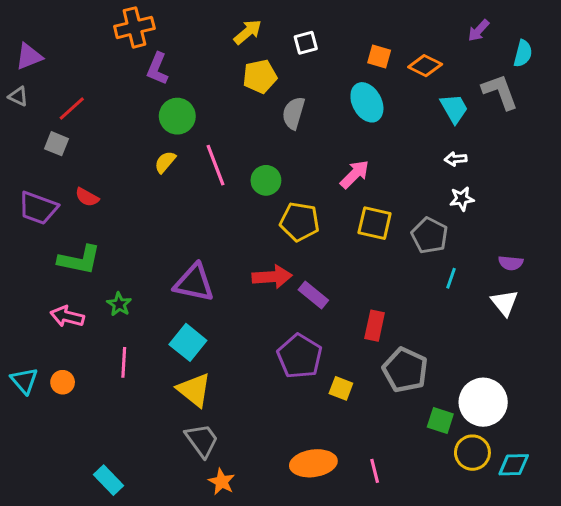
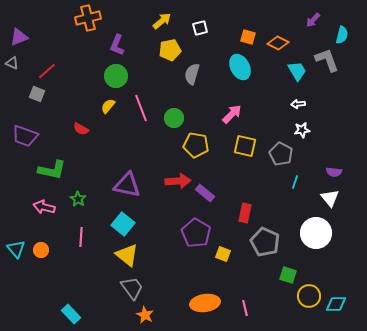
purple L-shape: (157, 69) -> (117, 45), moved
red semicircle: (87, 197) -> (81, 129), moved
white circle: (483, 402) -> (316, 233), moved

